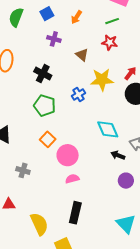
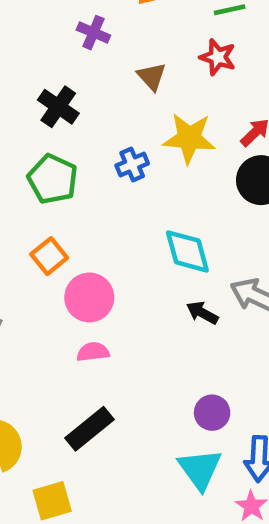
purple circle: (126, 181) -> (212, 413), moved
black rectangle: (75, 213) -> (90, 429), turned 30

